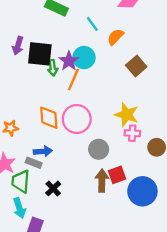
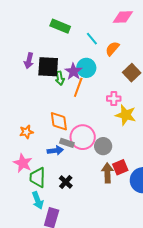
pink circle: (77, 119) -> (83, 137), moved
pink cross: (132, 133) -> (114, 99), moved
gray rectangle: (34, 163) -> (67, 143), moved

